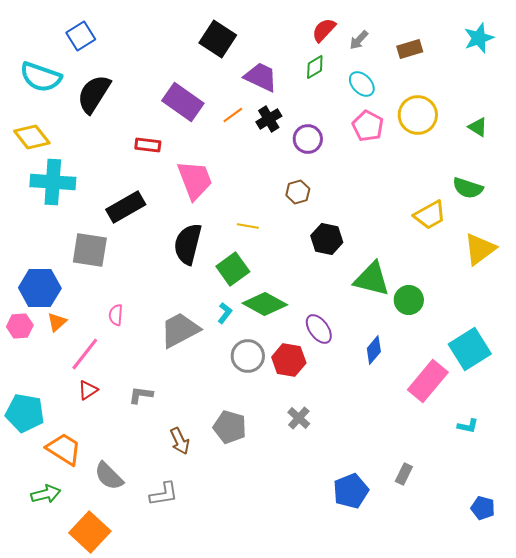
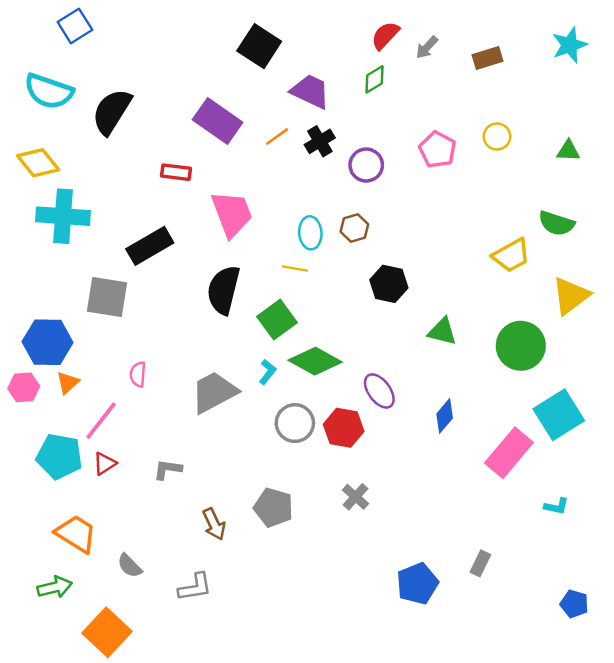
blue square: (81, 36) -> (75, 26), moved
cyan ellipse: (362, 84) -> (310, 233), moved, turned 40
yellow circle: (418, 115) -> (497, 137), size x0.6
green triangle: (478, 127) -> (568, 151), turned -30
green triangle: (372, 279) -> (442, 332), size x0.7
green circle: (409, 300) -> (521, 346), moved, size x1.4
cyan pentagon: (25, 413) -> (59, 456), moved
gray semicircle: (109, 476) -> (130, 566), size x0.7

